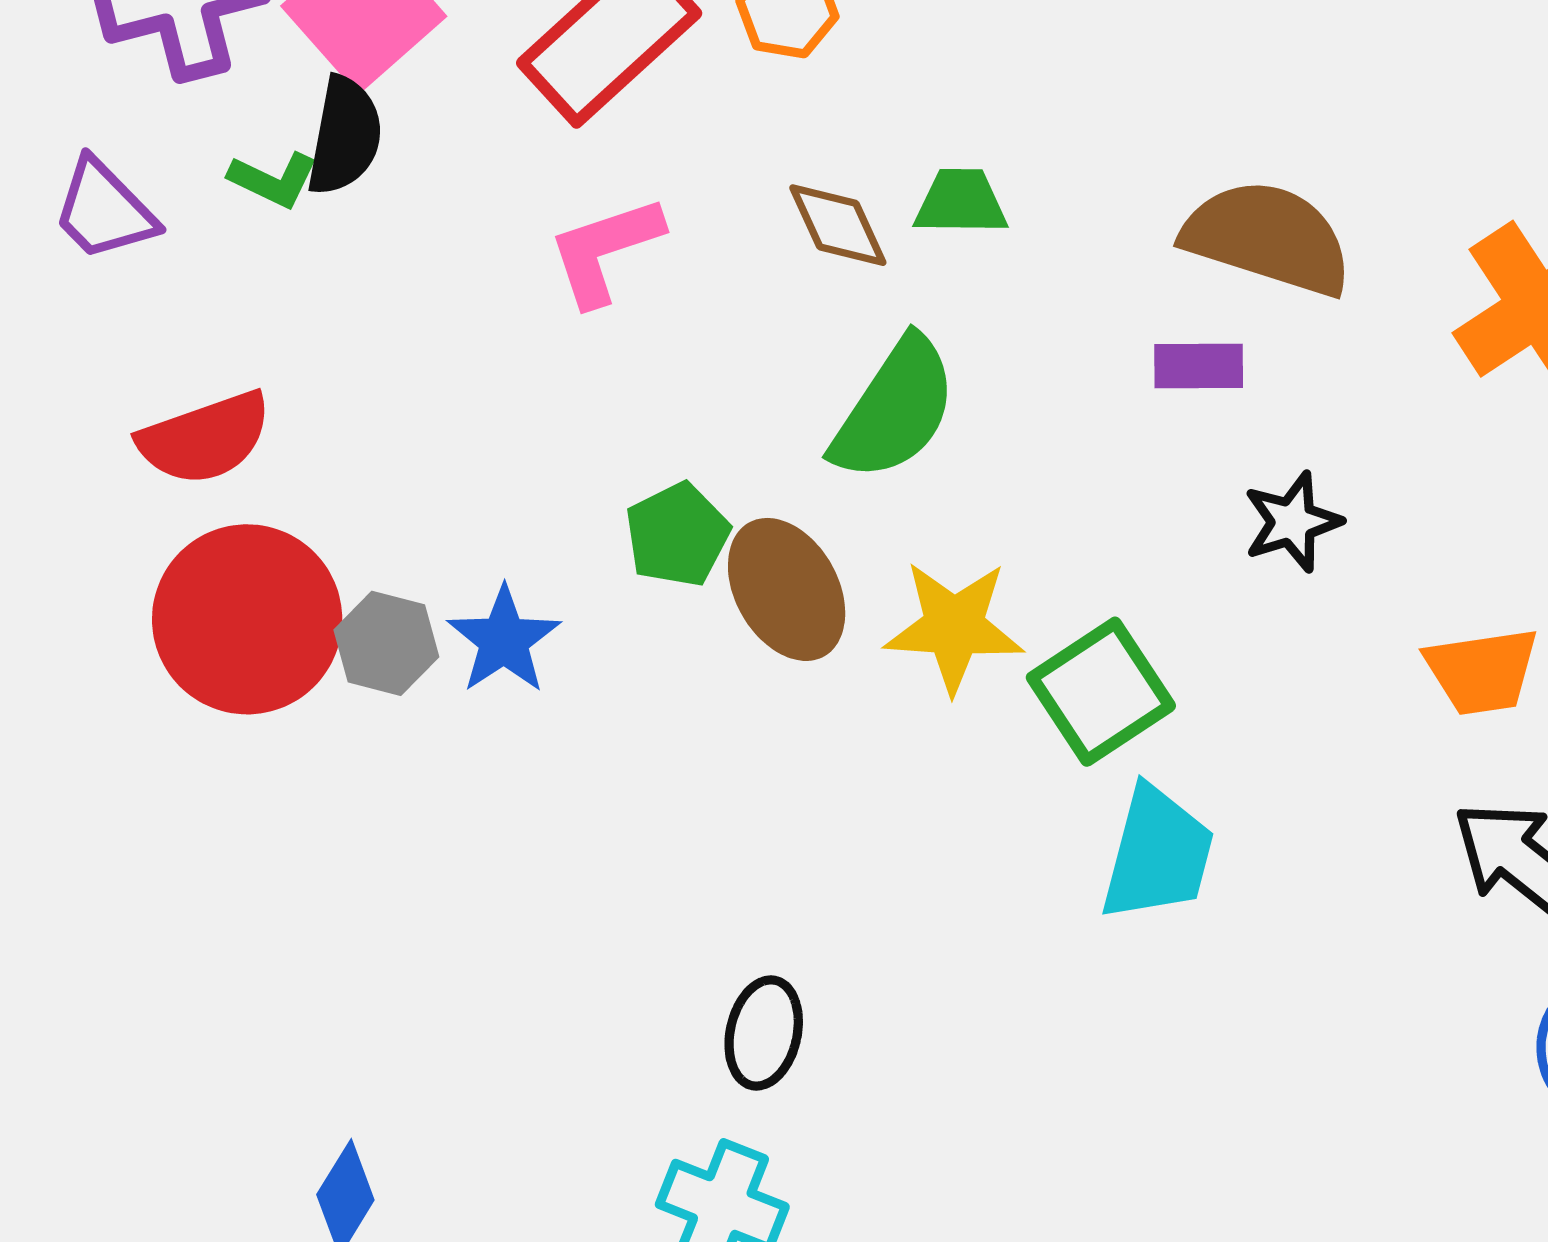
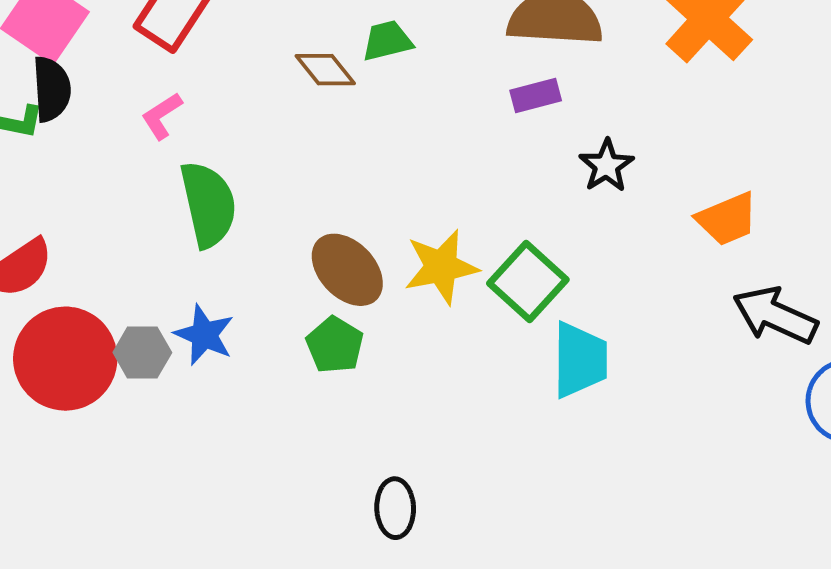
pink L-shape: (605, 250) -> (162, 116), moved, size x0.7
green semicircle: (895, 409) -> (208, 204), moved, turned -32
green pentagon: (677, 535) -> (335, 345), moved

